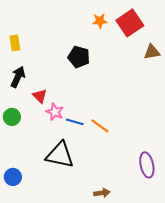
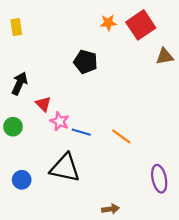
yellow rectangle: (15, 43) -> (16, 27), moved
orange line: (100, 126) -> (121, 136), moved
blue circle: (13, 177) -> (22, 180), moved

